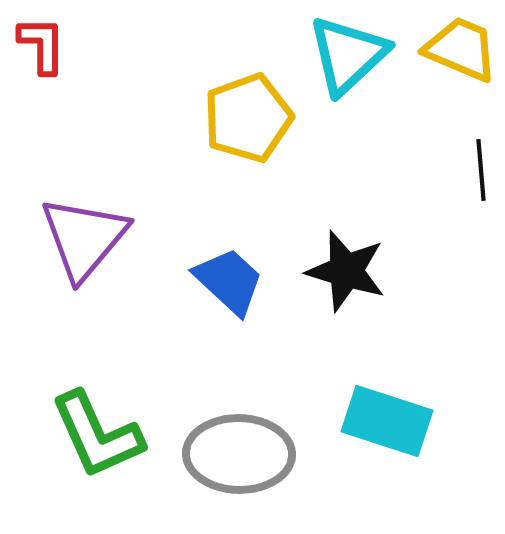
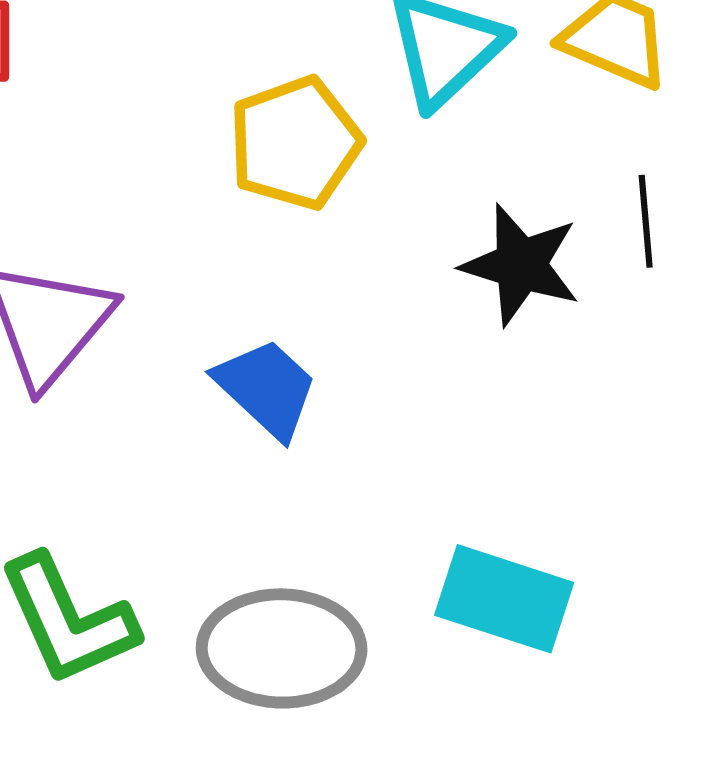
black star: (346, 271) -> (521, 265), moved

